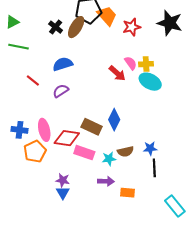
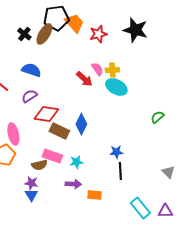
blue semicircle: (63, 64) -> (31, 70), turned 36
red diamond: (67, 138) -> (46, 114), moved
brown semicircle: (125, 151) -> (39, 165), moved

